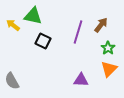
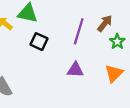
green star: (108, 48) -> (117, 42), moved
purple triangle: (81, 80) -> (75, 70), moved

